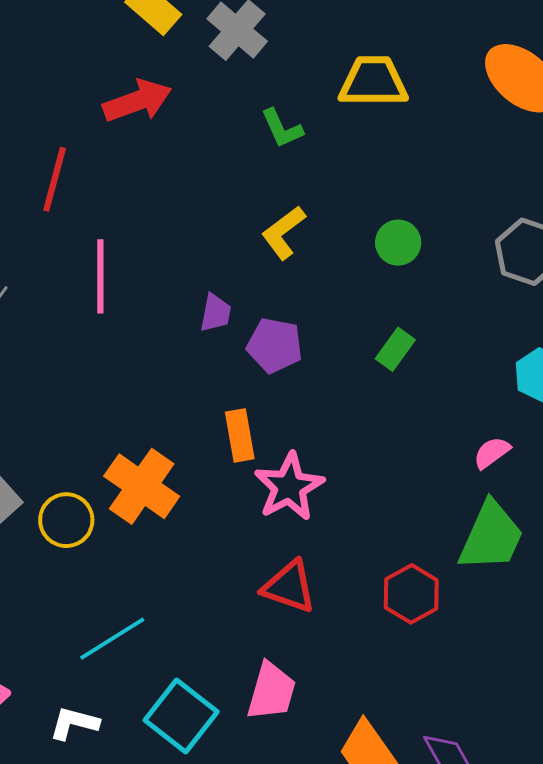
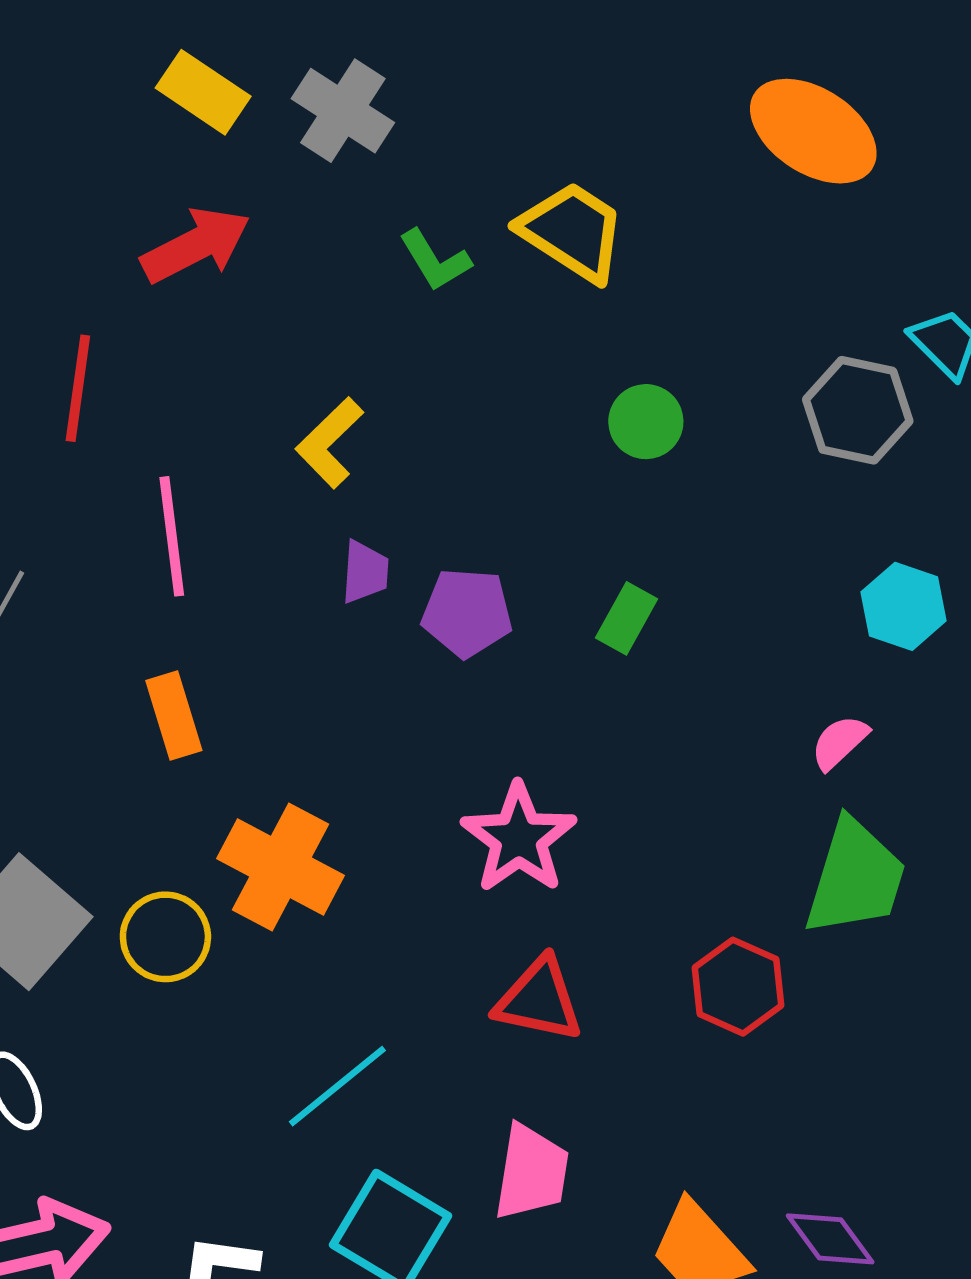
yellow trapezoid: (373, 82) -> (572, 232), moved, turned 40
yellow L-shape: (283, 233) -> (330, 443), moved
green rectangle: (395, 349) -> (626, 618), moved
orange rectangle: (240, 435) -> (174, 716), moved
cyan line: (112, 639) -> (337, 1086), moved

